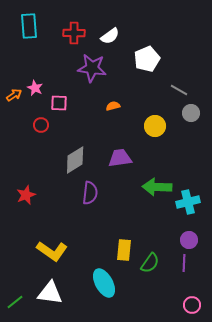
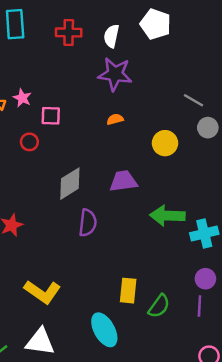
white semicircle: (110, 36) -> (111, 36), turned 138
white pentagon: (147, 59) -> (155, 24), moved, turned -30
purple star: (92, 68) -> (115, 74), moved

